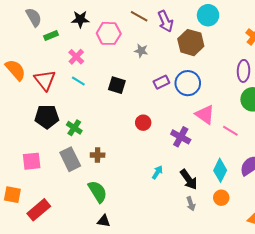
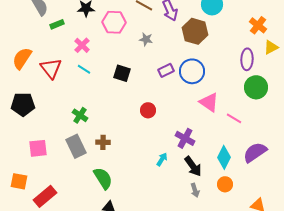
orange semicircle: (15, 70) -> (22, 58), turned -105
black pentagon: (47, 117) -> (23, 104), moved
purple cross: (181, 137) -> (185, 138), moved

